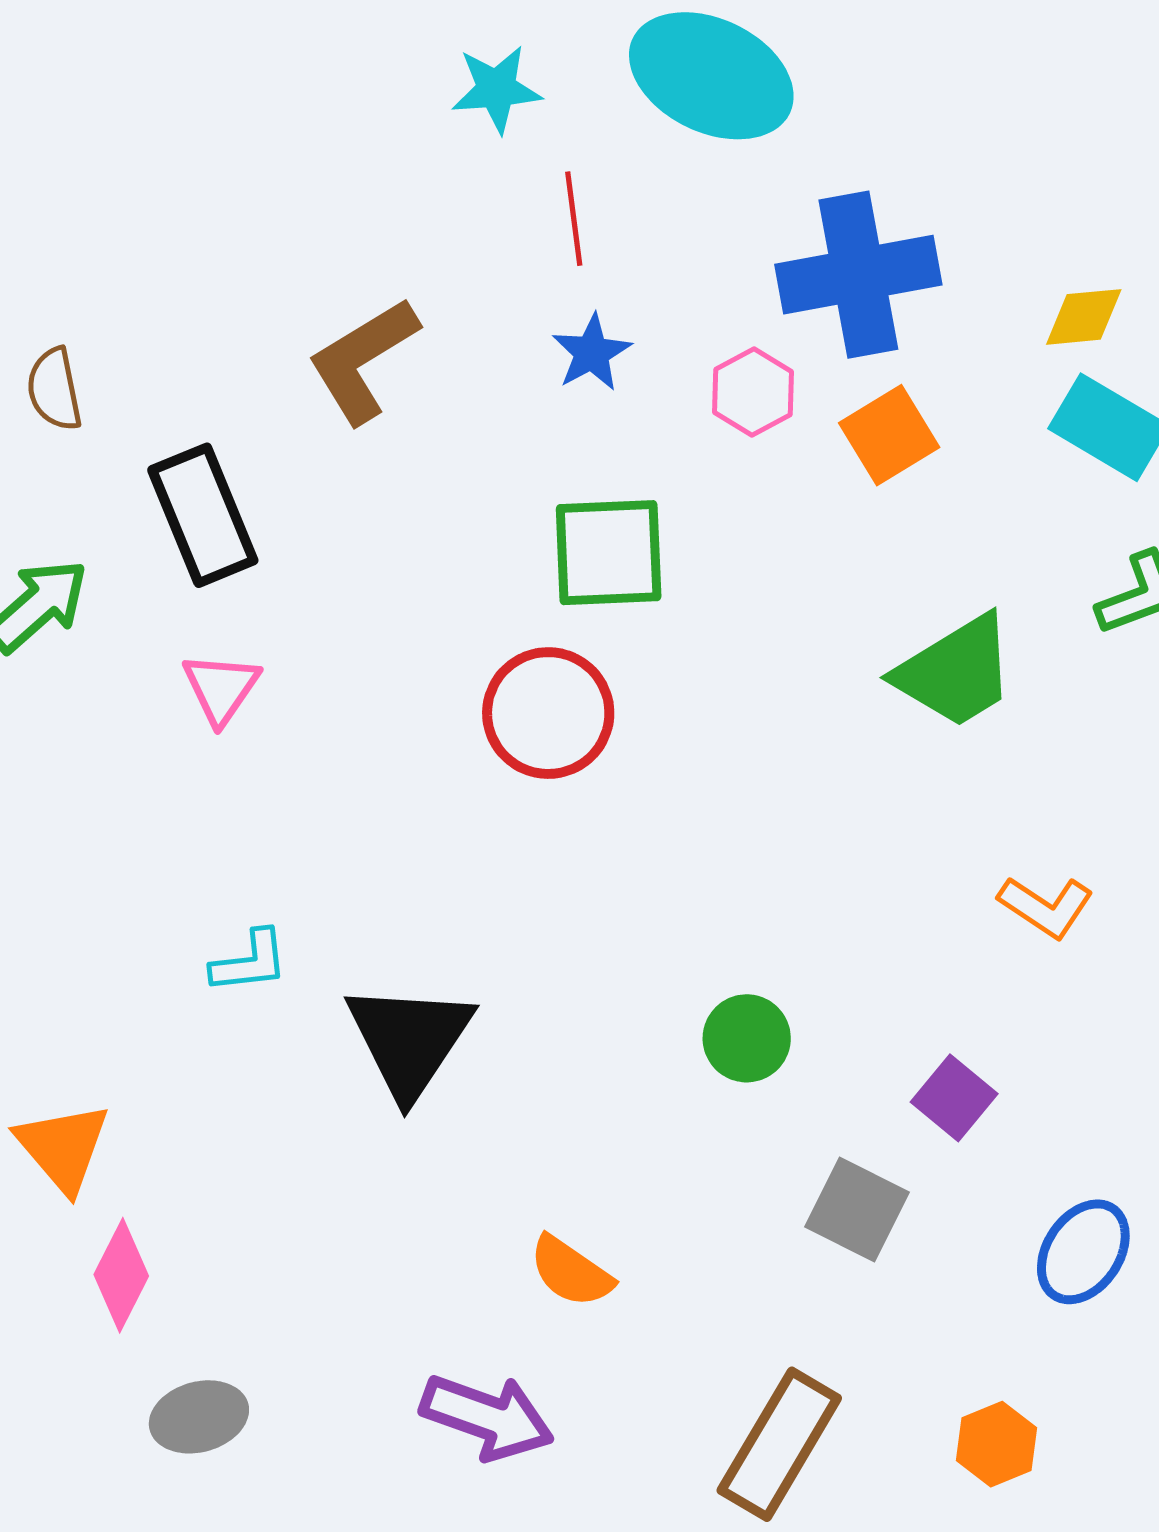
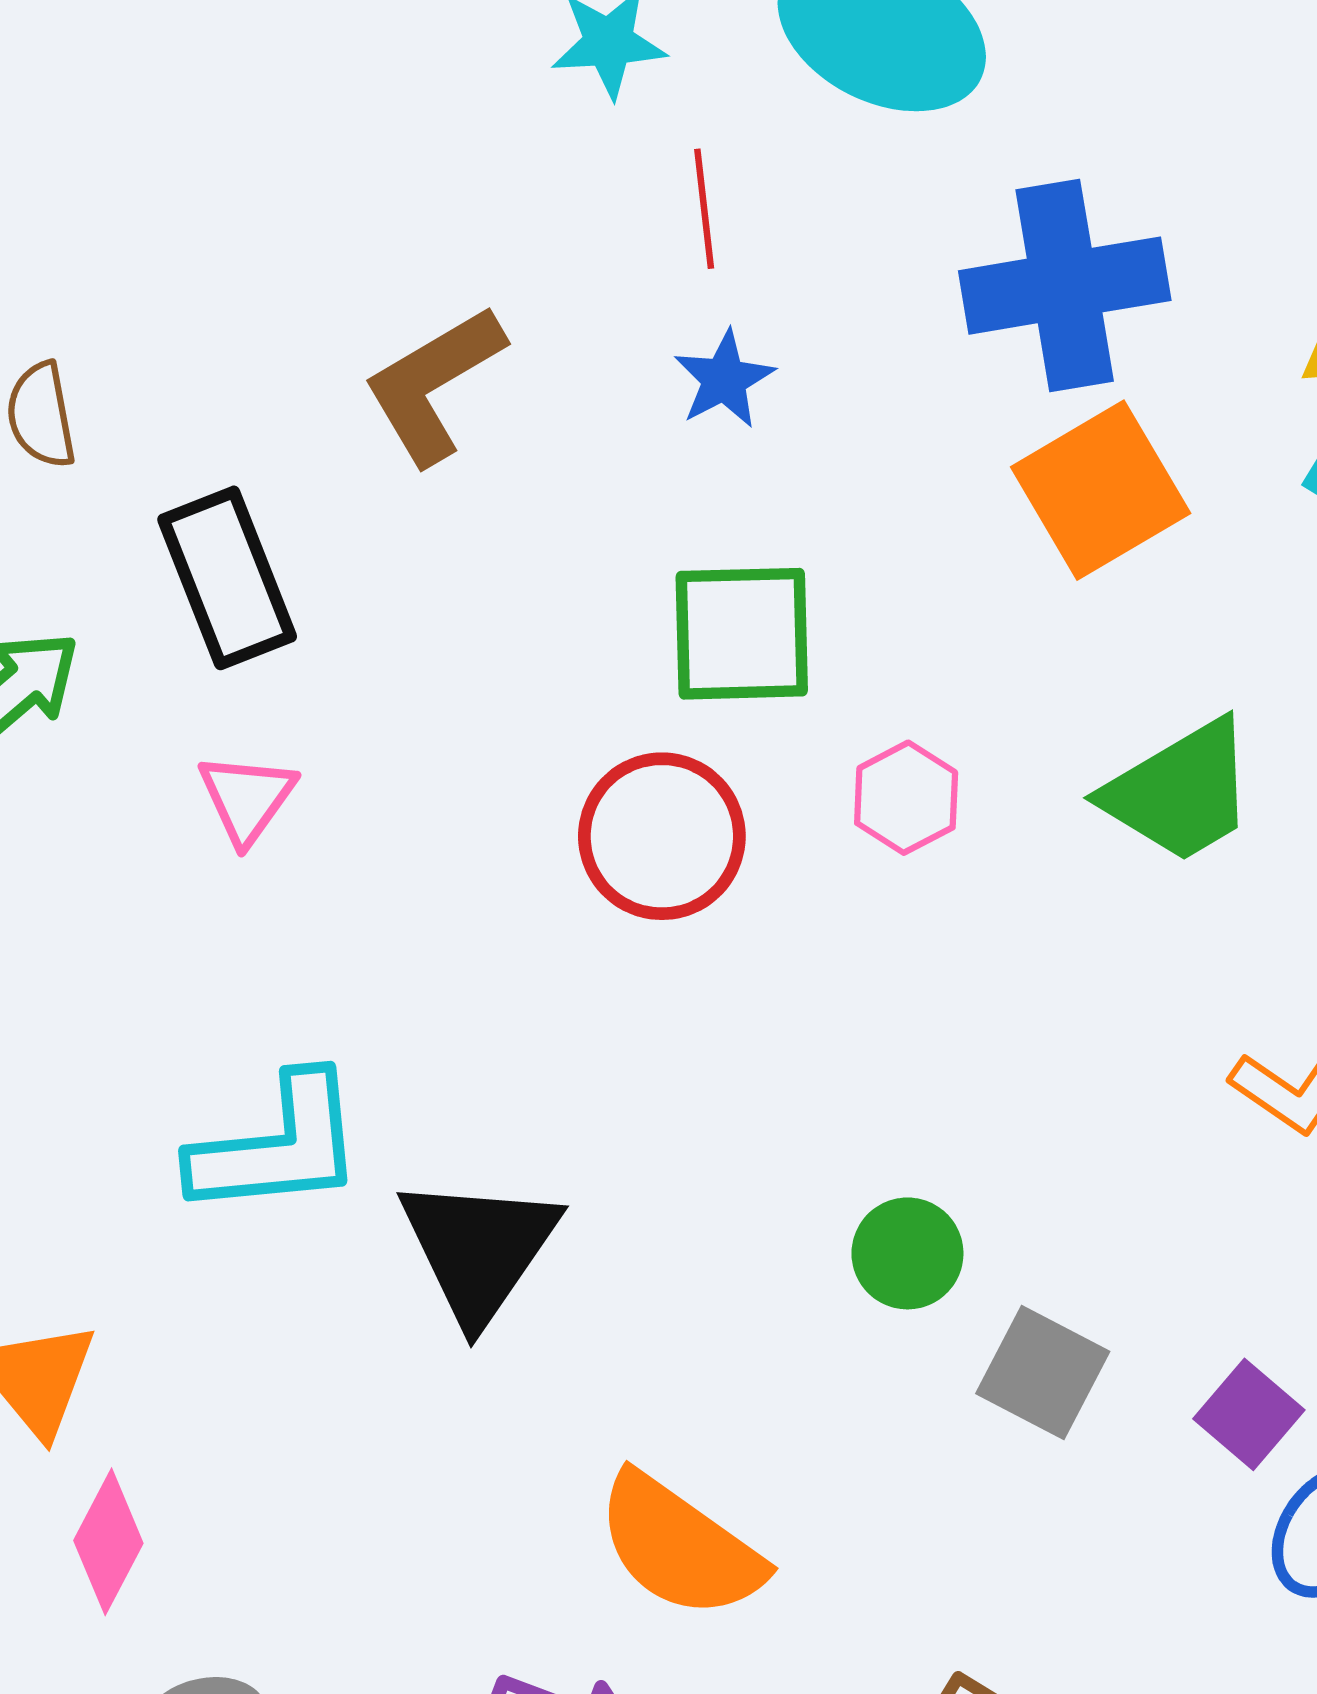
pink hexagon: (753, 392) -> (906, 798), moved
orange square: (889, 435) -> (1101, 490), size x1.4
cyan L-shape: (250, 962) -> (278, 1146), size x1.8
purple square: (954, 1098) -> (1249, 1414), moved
gray square: (857, 1210) -> (1043, 1372), moved
orange semicircle: (571, 1272) -> (680, 1546), size x1.6

